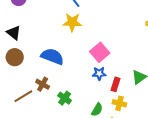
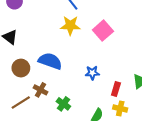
pink square: (100, 52) -> (103, 31), moved
brown circle: (15, 57) -> (21, 68), moved
blue star: (99, 73) -> (92, 73), moved

